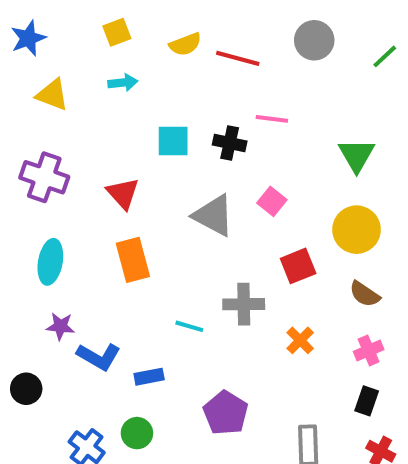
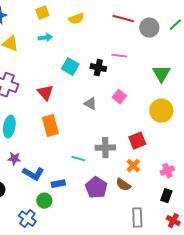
gray circle: (314, 40) -> (149, 28), moved
red line: (238, 58) -> (123, 19), moved
cyan square: (173, 141) -> (70, 67), turned 30
gray triangle: (214, 216) -> (90, 104), size x0.6
red square: (298, 266) -> (137, 141), moved
brown semicircle: (365, 294) -> (123, 185), moved
purple pentagon: (226, 413) -> (96, 188), moved
green circle: (137, 433) -> (44, 201), moved

